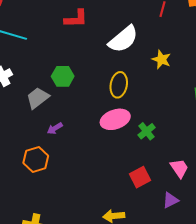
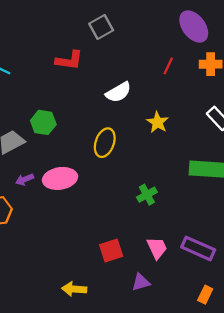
white semicircle: (123, 39) -> (118, 92), size x0.7
pink ellipse: (115, 119) -> (60, 178), moved
green cross: (147, 131) -> (147, 195), moved

